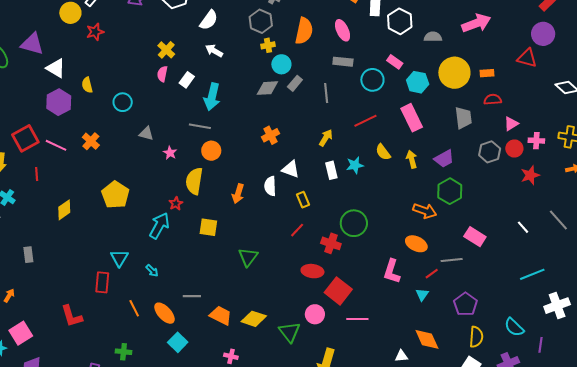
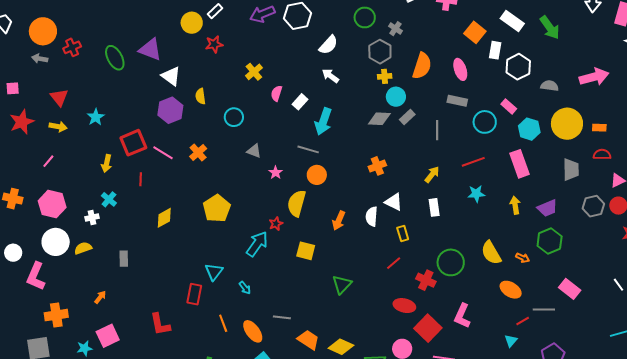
yellow cross: (166, 50) -> (254, 72), moved
yellow semicircle: (383, 152) -> (491, 253), moved, size x1.4
cyan star: (355, 165) -> (476, 194), moved
orange arrow: (425, 211) -> (523, 258), size x0.6
pink L-shape: (392, 271) -> (462, 316), moved

